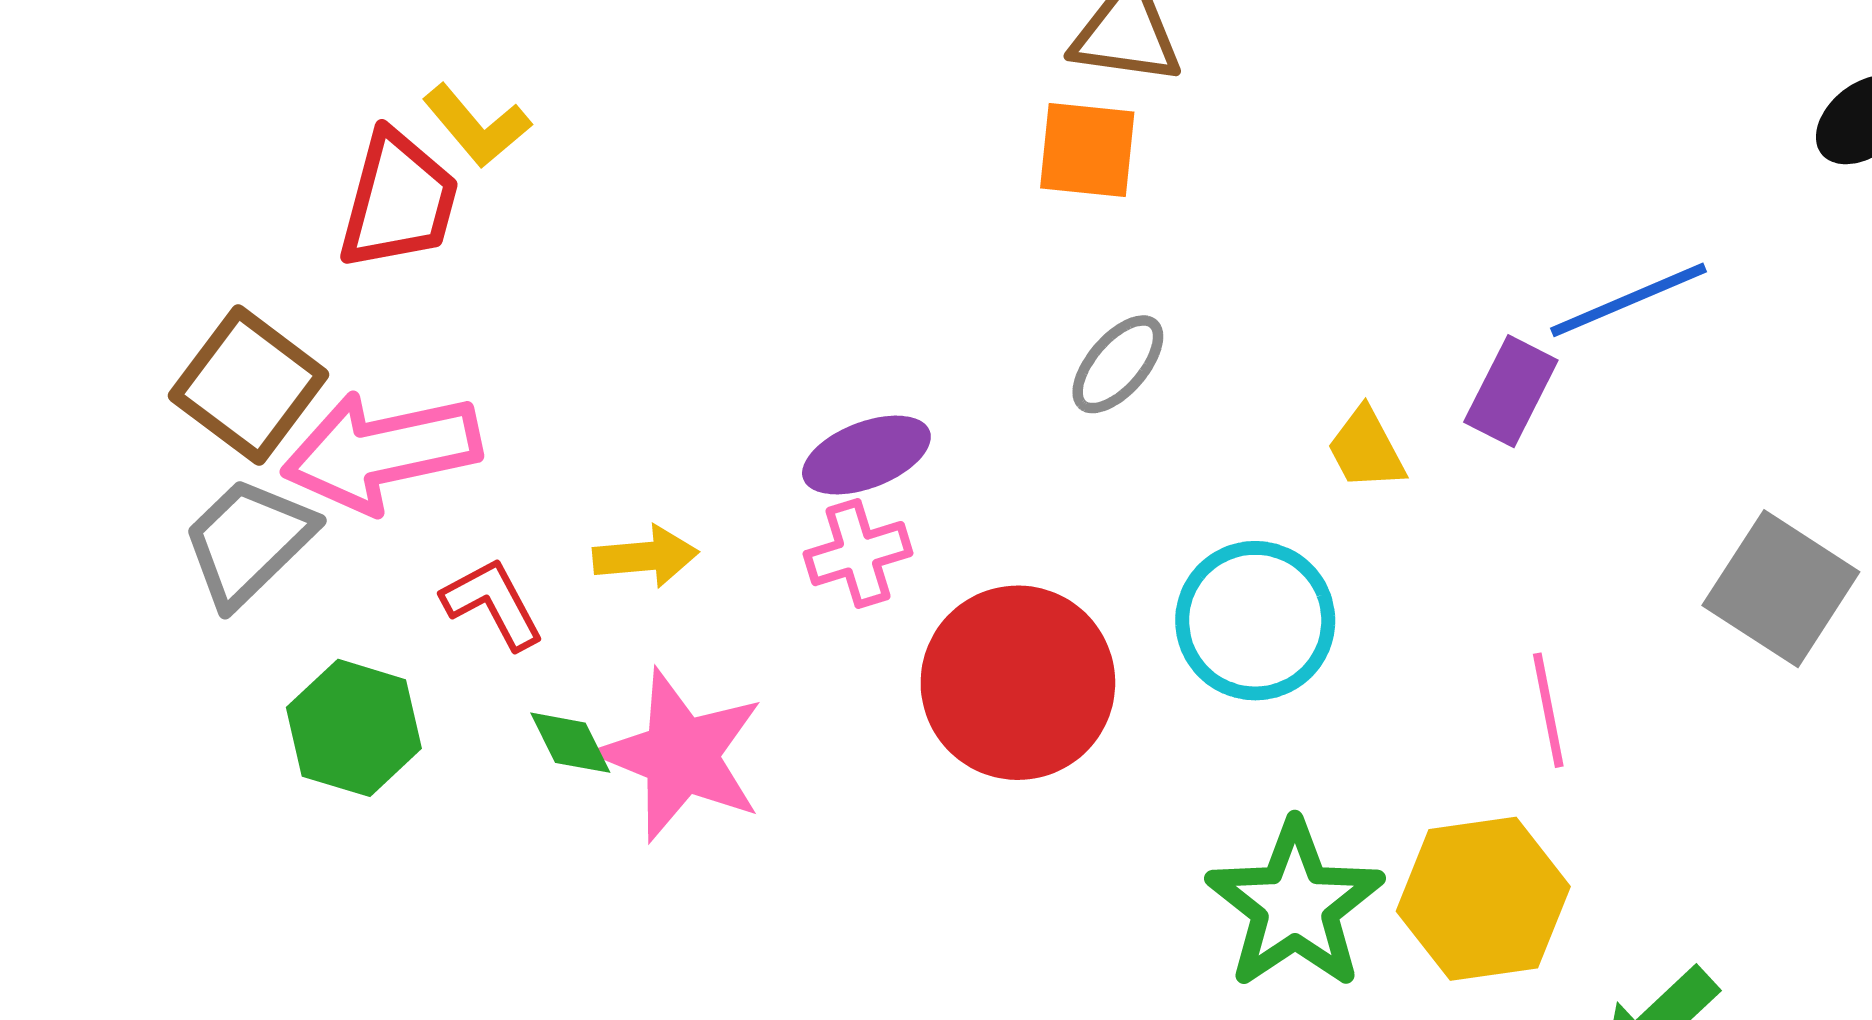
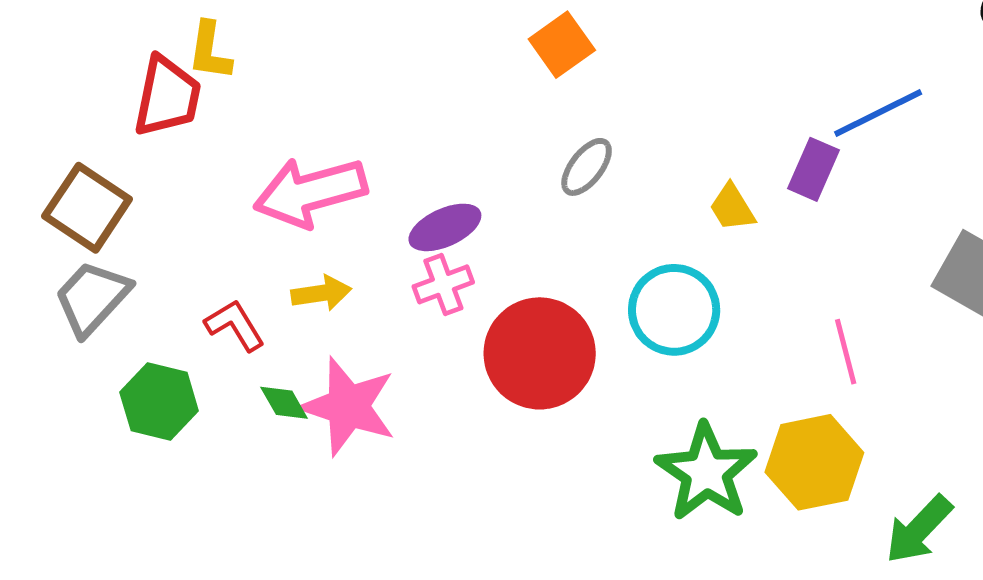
yellow L-shape: (477, 126) -> (210, 51), turned 52
orange square: (1087, 150) -> (562, 45), turned -38
pink arrow: (381, 451) -> (310, 192), moved

